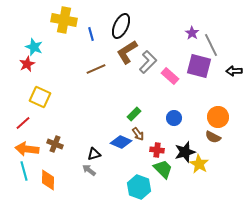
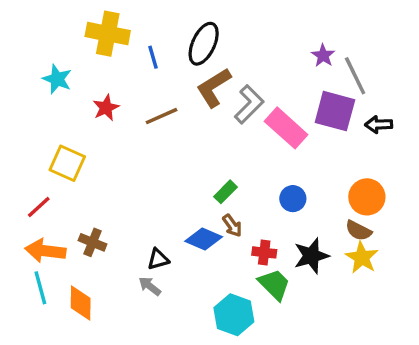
red star: (27, 64) -> (106, 108), moved
black arrow: (234, 71) -> (379, 125), moved
pink rectangle: (170, 76) -> (286, 128), size x1.4
yellow star: (199, 164) -> (362, 258), moved

